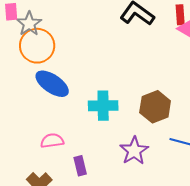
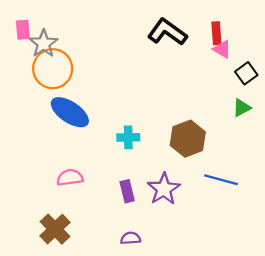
cyan cross: (103, 106) -> (128, 137), size x0.7
purple rectangle: (80, 166) -> (127, 191), moved

